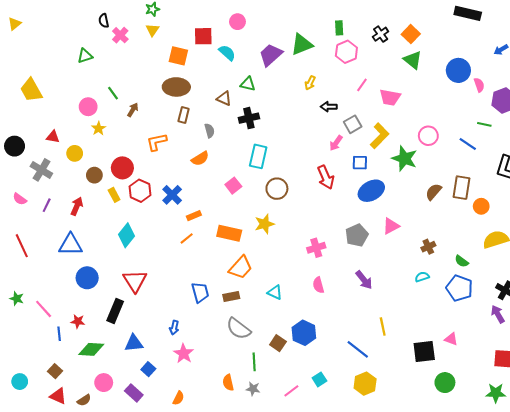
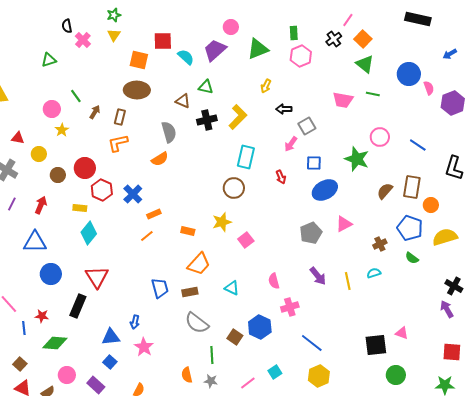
pink circle: (237, 22) -> (231, 27), moved
purple trapezoid: (271, 55) -> (215, 50), moved
pink line: (362, 85) -> (348, 20), moved
brown rectangle: (184, 115) -> (120, 117), moved
green line: (484, 124) -> (373, 94), moved
gray semicircle: (209, 131) -> (169, 132), size x1.5
yellow L-shape: (380, 136) -> (238, 117), moved
cyan rectangle: (258, 156) -> (246, 157), moved
red arrow: (326, 177) -> (281, 177), size x0.6
pink square: (233, 186) -> (246, 240), moved
yellow rectangle: (114, 195) -> (80, 208), moved, turned -56
orange rectangle: (229, 233) -> (188, 231), size x0.6
pink cross: (316, 248) -> (290, 307), moved
blue pentagon: (459, 288) -> (410, 228), moved
yellow line: (383, 327) -> (348, 281), moved
blue triangle: (134, 343) -> (111, 337), moved

